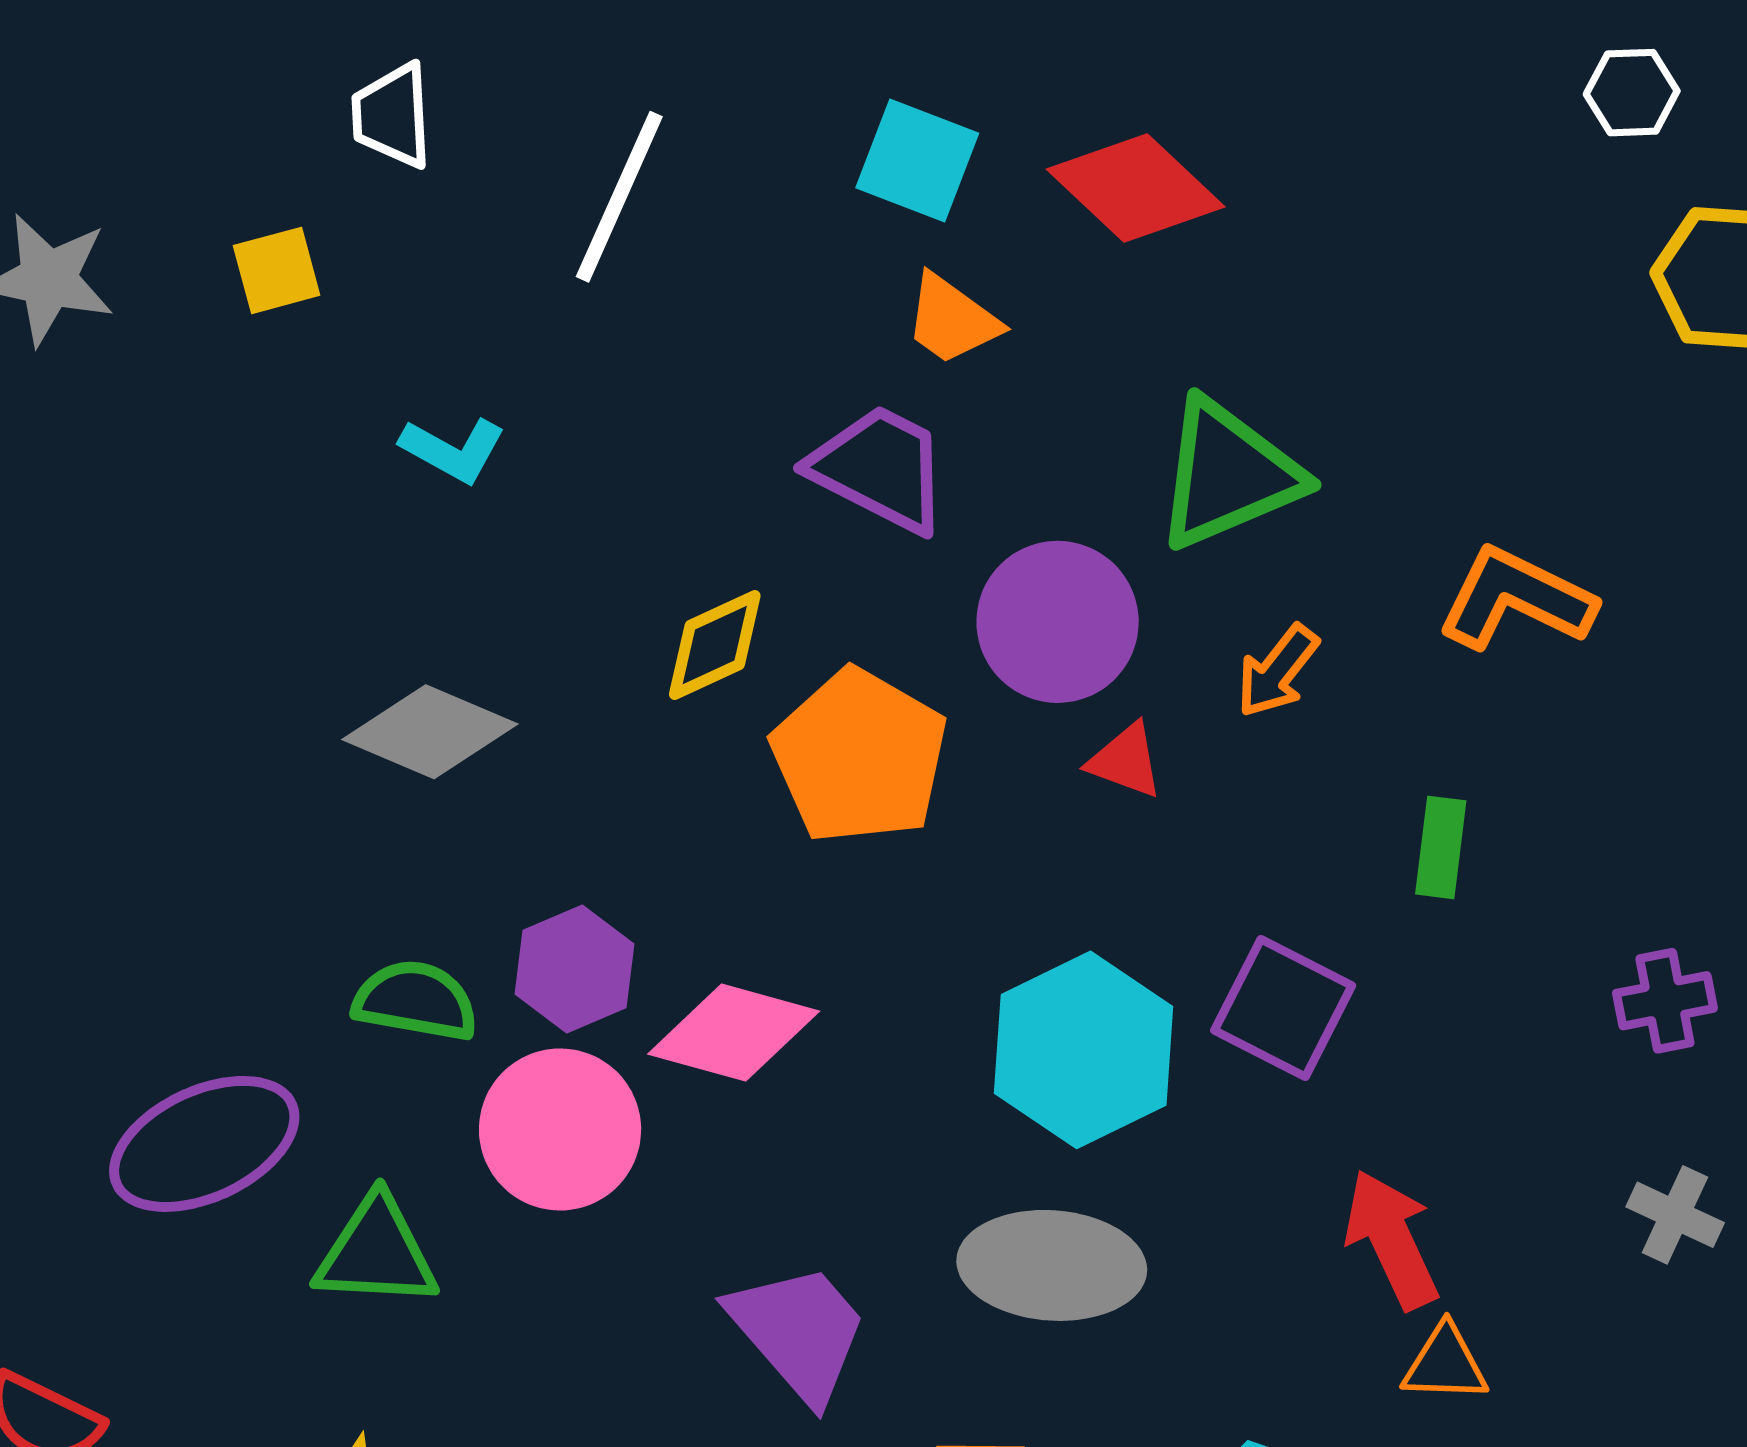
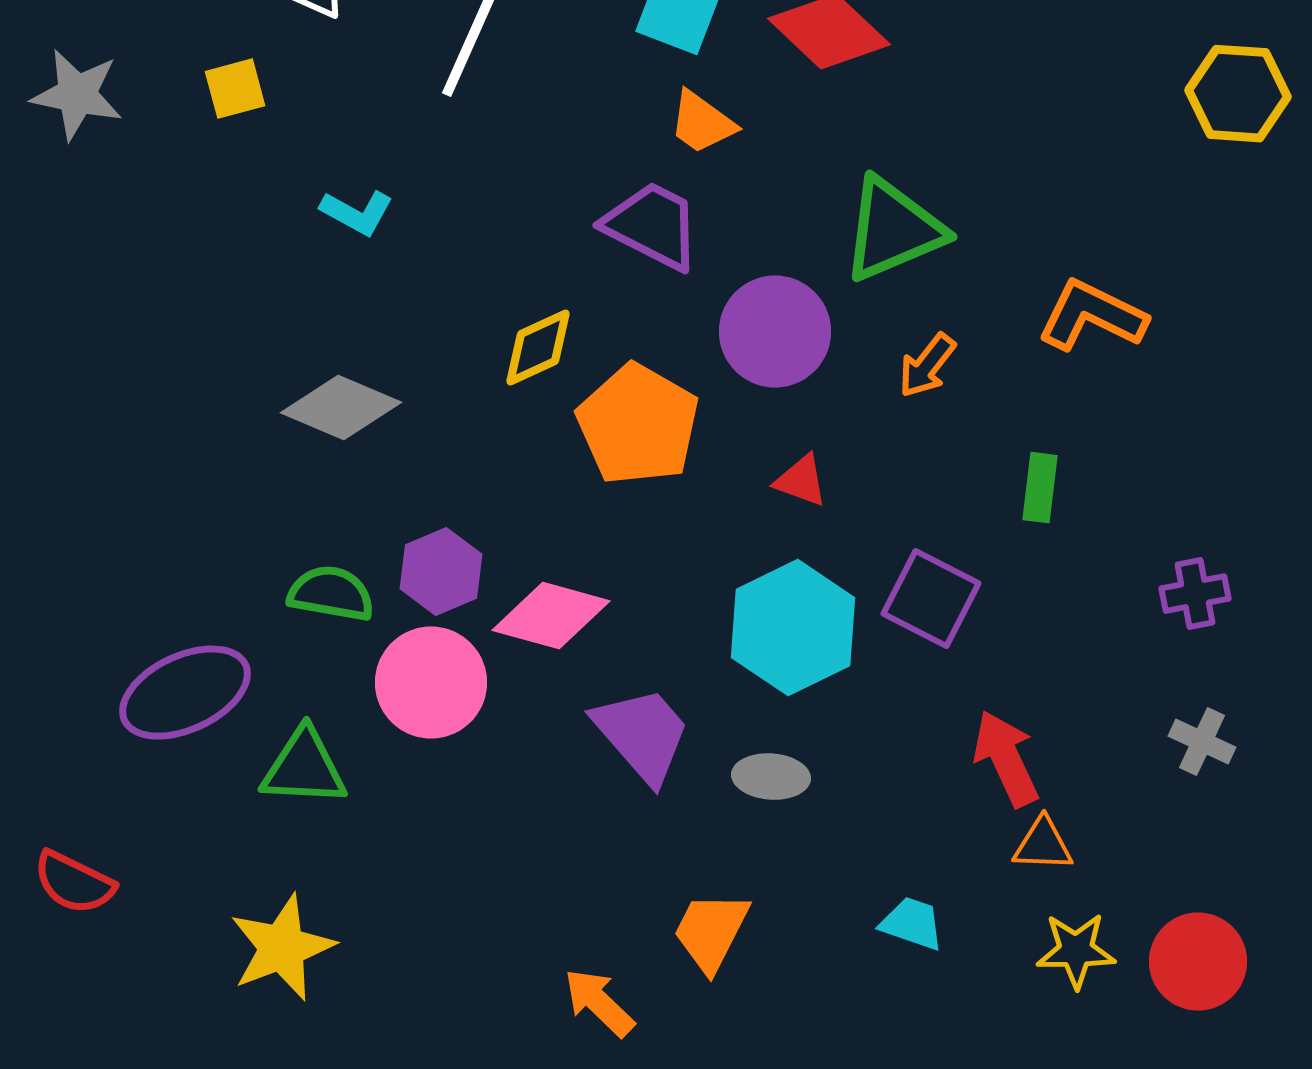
red triangle: (1126, 761) -> (801, 481), moved
gray ellipse: (1052, 1265) -> (771, 777), size x0.6
purple trapezoid: (799, 1332) -> (642, 735), moved

